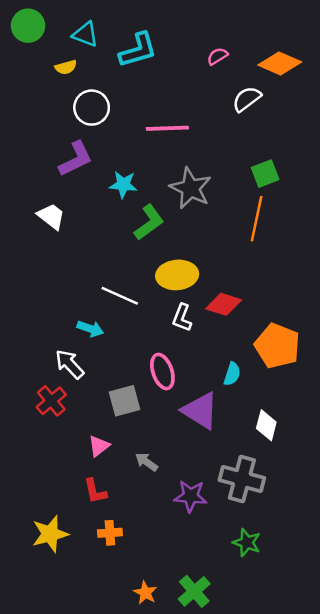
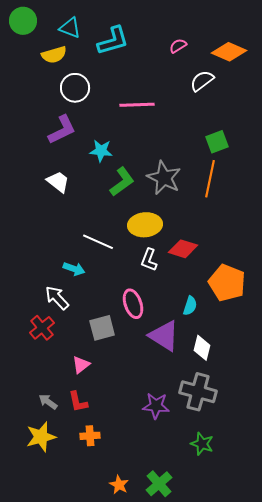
yellow semicircle: (66, 67) -> (54, 55), size x1.4
gray star: (191, 188) -> (164, 178), moved
white trapezoid: (51, 216) -> (58, 182), moved
white diamond: (266, 425) -> (202, 348), moved
gray arrow: (147, 462) -> (48, 402), moved

